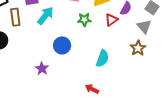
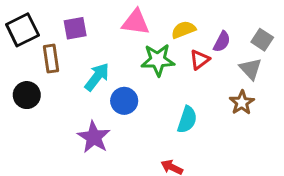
cyan arrow: (45, 16) -> (97, 77), moved
green star: (84, 20) -> (158, 60), size x1.5
purple star: (42, 69) -> (94, 137), size x1.5

